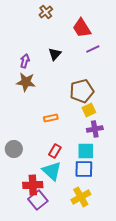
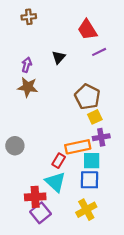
brown cross: (46, 12) -> (29, 17), moved, turned 32
brown pentagon: (82, 91) -> (87, 97), turned -30
orange rectangle: (51, 118) -> (78, 147), moved, size x1.6
gray circle: (14, 149) -> (15, 146), moved

